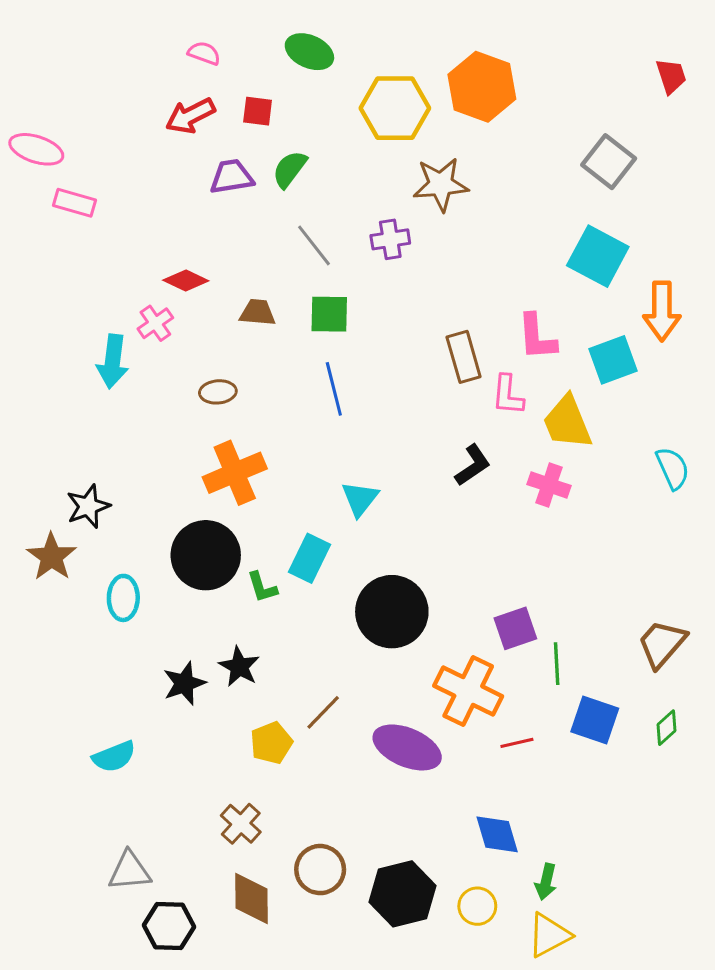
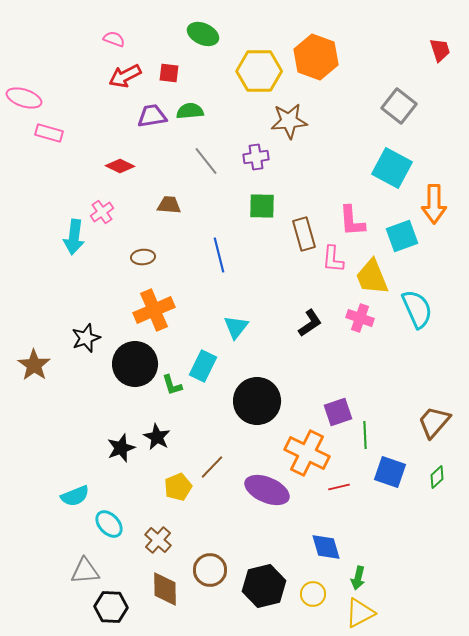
pink semicircle: (204, 53) -> (114, 39), moved
green semicircle: (290, 169) -> (190, 111), turned 48
red diamond: (186, 281) -> (120, 166), moved
green square: (329, 314) -> (262, 206), moved
black L-shape: (473, 465) -> (310, 323), moved
cyan semicircle: (673, 468) -> (417, 309), moved, size x1.4
black star: (88, 506) -> (86, 338), moved
cyan ellipse: (123, 598) -> (109, 524), moved, turned -44

